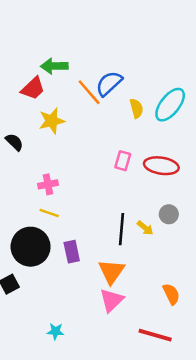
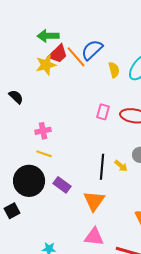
red trapezoid: (33, 88) -> (58, 54), moved
yellow star: (52, 121) -> (46, 65), moved
purple rectangle: (72, 252) -> (62, 185), turned -42
pink triangle: (112, 300) -> (94, 237), moved, turned 50

